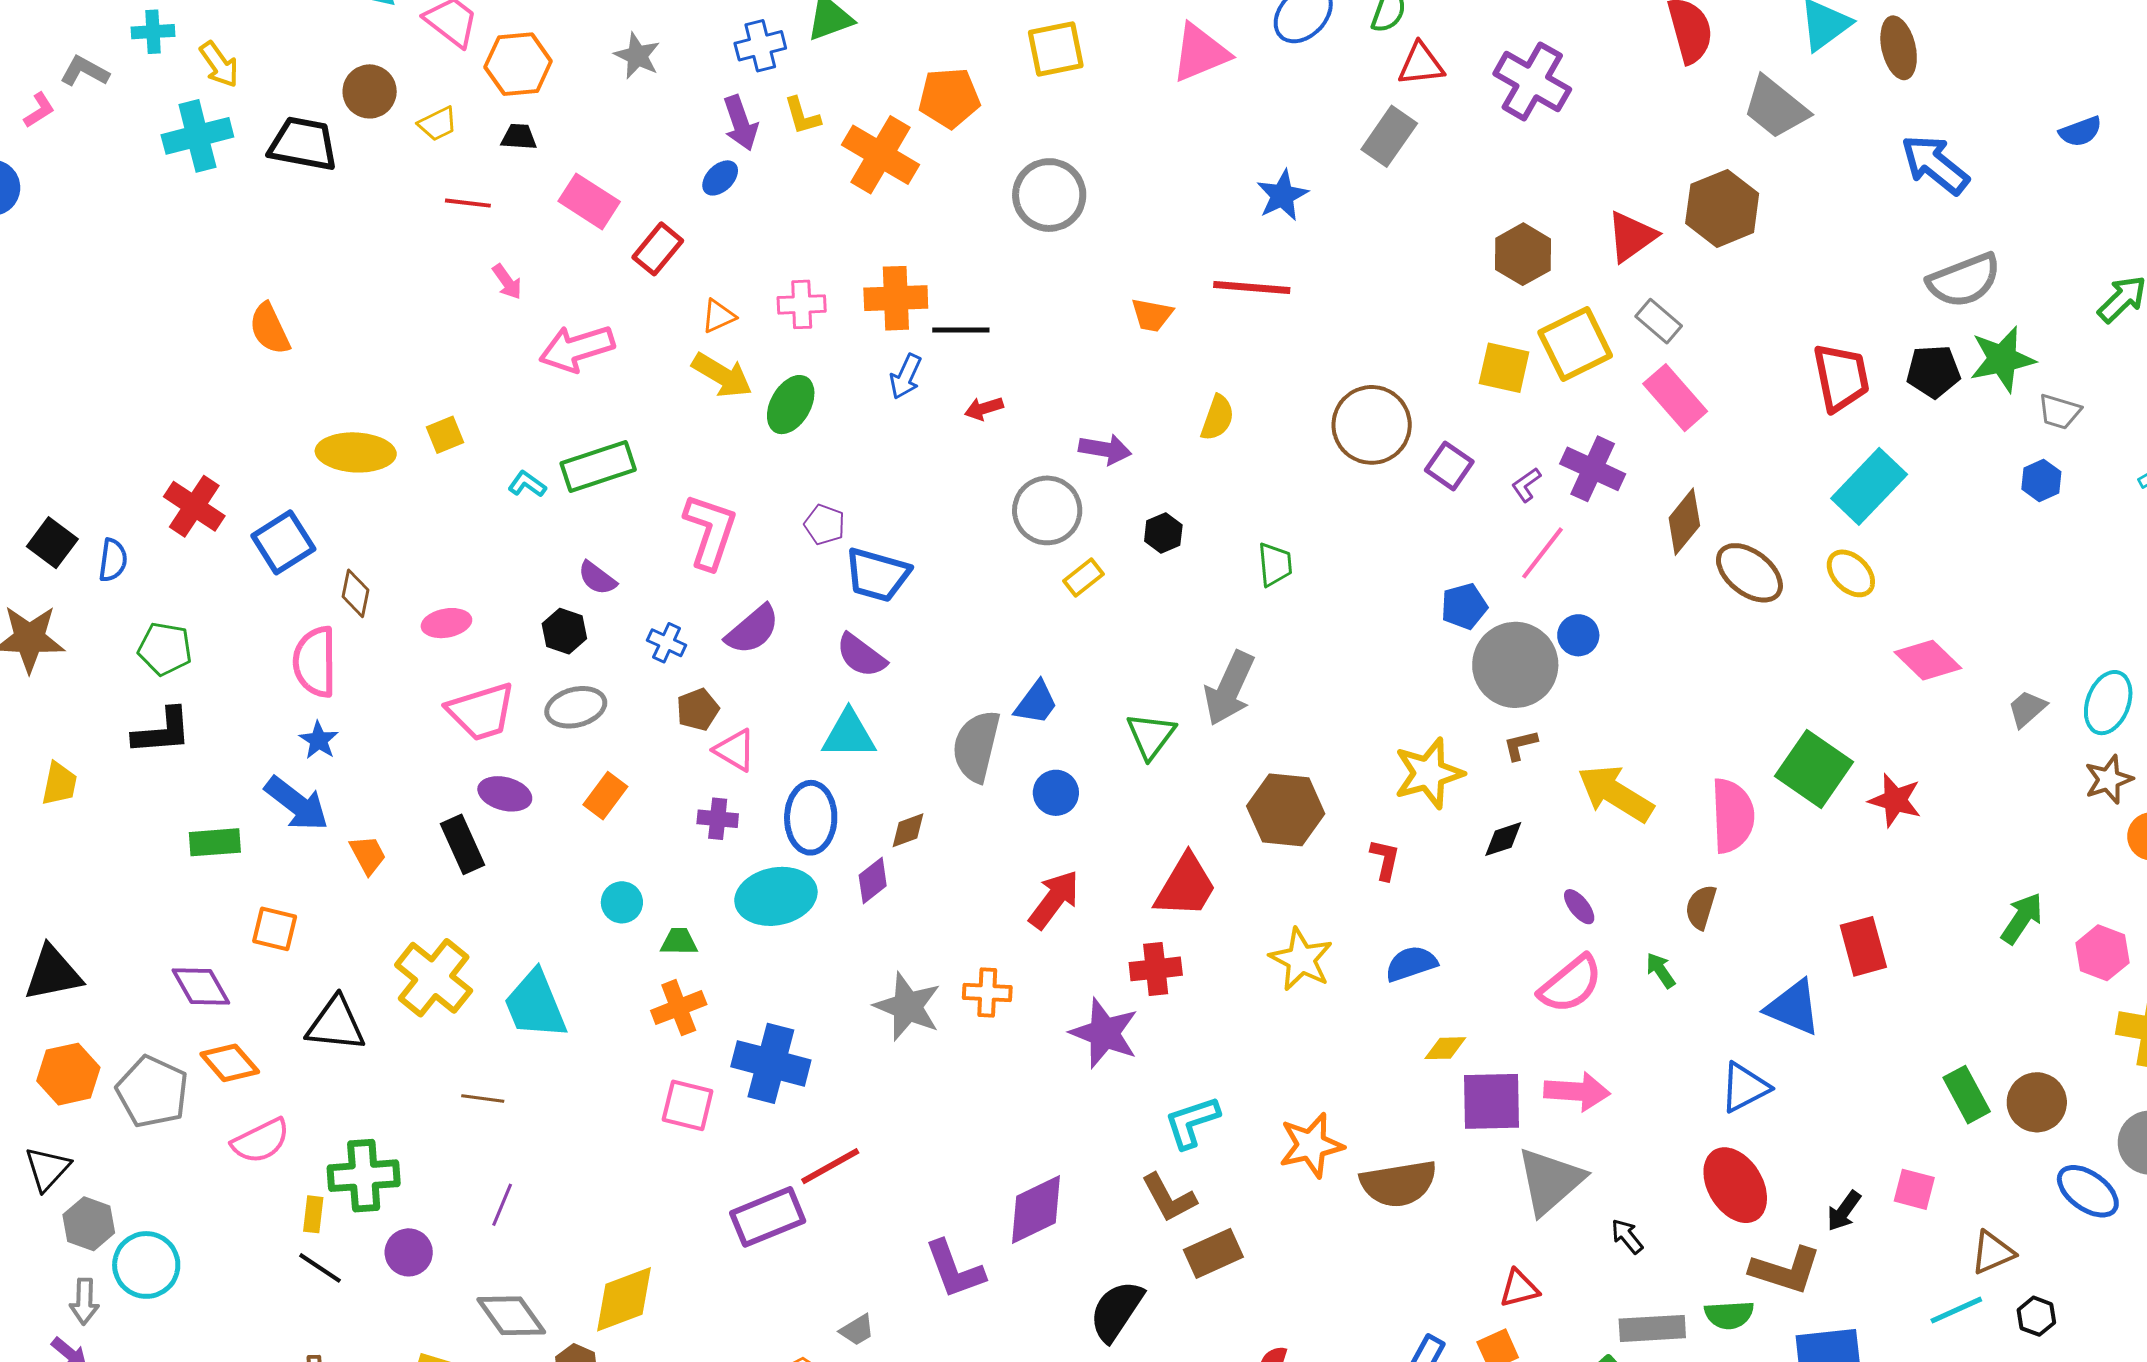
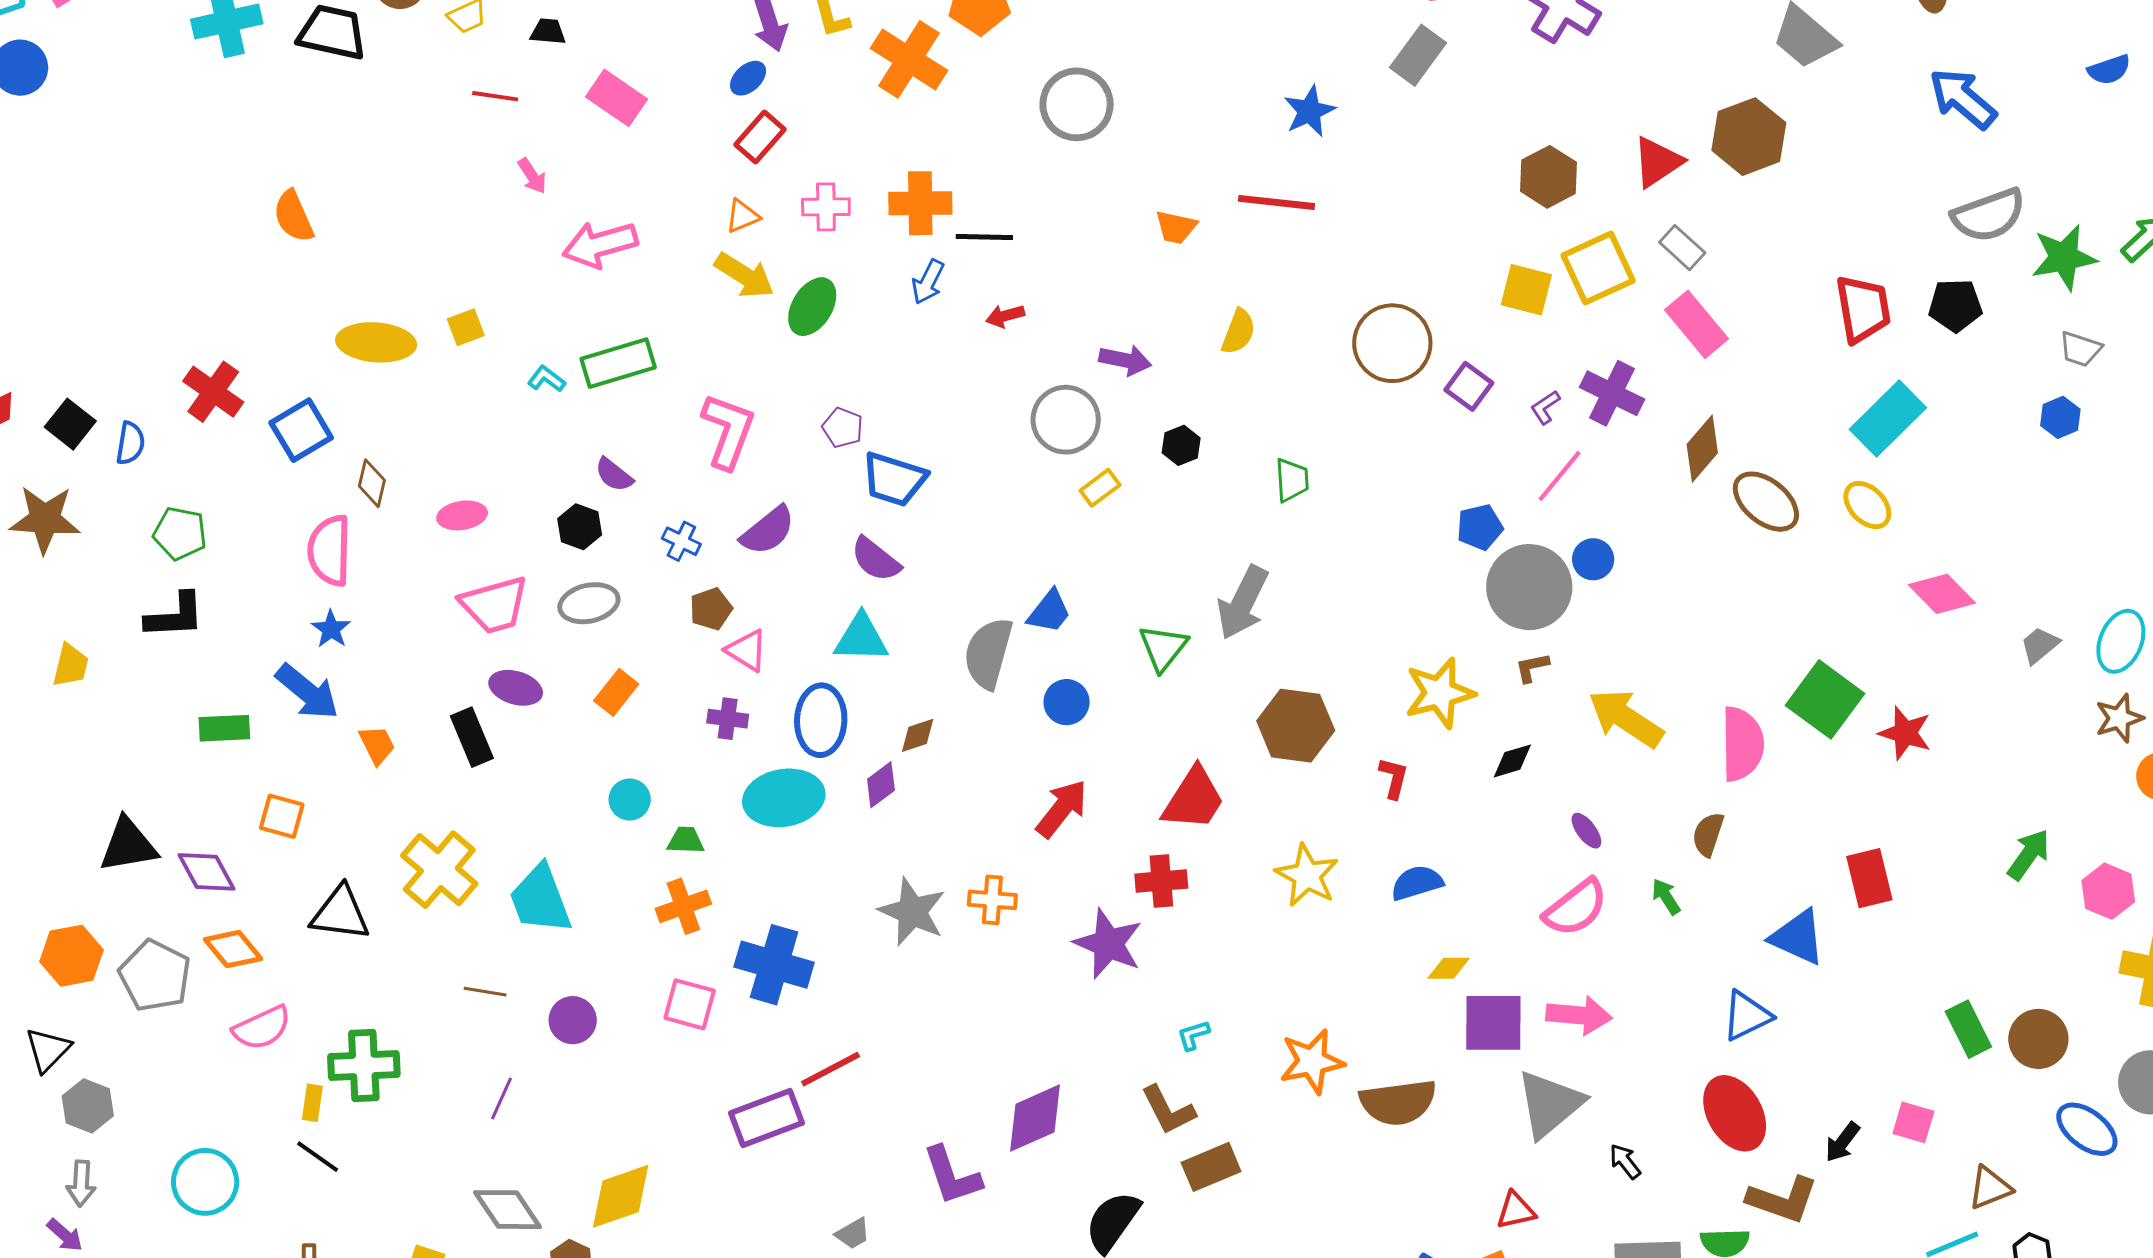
red rectangle: (658, 249) -> (760, 137), moved
green star: (2002, 359) -> (2064, 257), moved
black triangle: (53, 973) -> (128, 845), moved
cyan L-shape: (1192, 1122) -> (1193, 1035), size x0.6
purple circle: (409, 1252) -> (573, 1020), moved
cyan circle: (146, 1265) -> (205, 1182), moved

